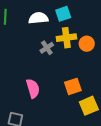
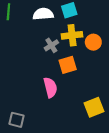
orange square: (73, 86) -> (68, 65), moved
pink semicircle: (33, 88) -> (50, 87), moved

